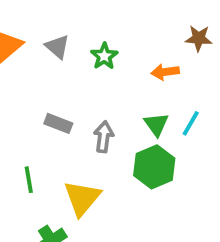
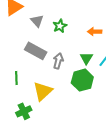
gray triangle: (57, 47) -> (37, 21), moved
green star: (104, 56) -> (60, 26), moved
gray rectangle: (58, 123) -> (36, 51), size x1.5

